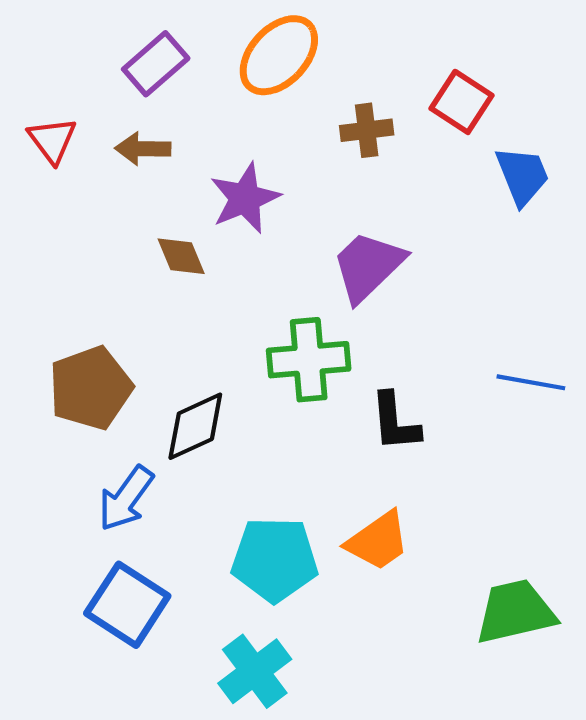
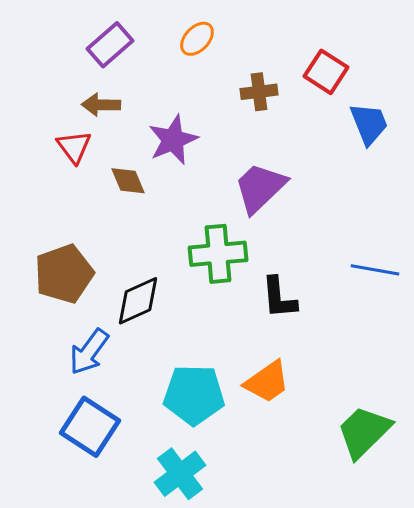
orange ellipse: (279, 55) -> (197, 39), size x0.6
red triangle: (52, 140) -> (74, 147), moved
green trapezoid: (515, 612) -> (364, 432), turned -32

